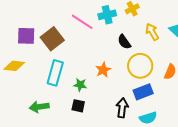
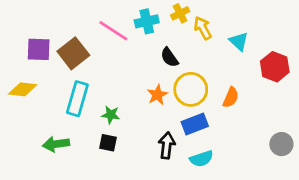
yellow arrow: (152, 32) -> (203, 28), moved
orange star: (103, 70) -> (157, 95), moved

